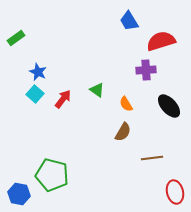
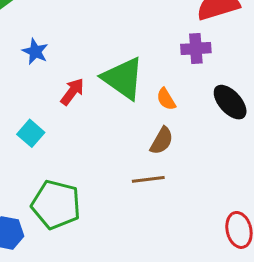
green triangle: (97, 90) -> (123, 78), size x2.0
cyan square: (35, 94) -> (31, 133), moved
brown line: (152, 158) -> (148, 179), moved

